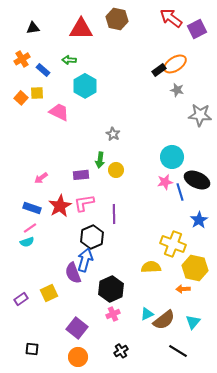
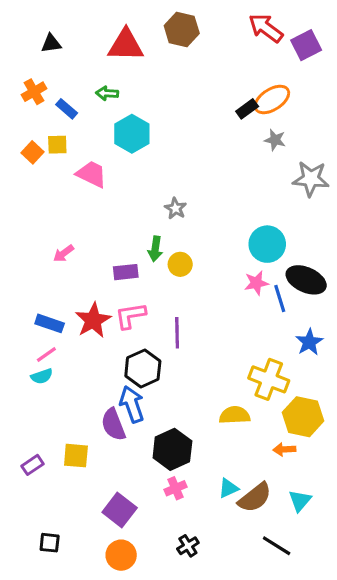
pink arrow: (41, 178) -> (64, 253), moved
blue arrow: (85, 260) -> (132, 404), turned -35
yellow square: (49, 293) -> (76, 456), turned 30

